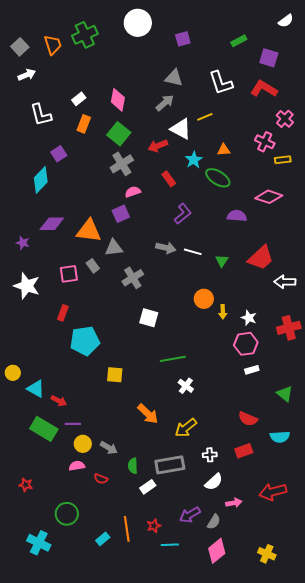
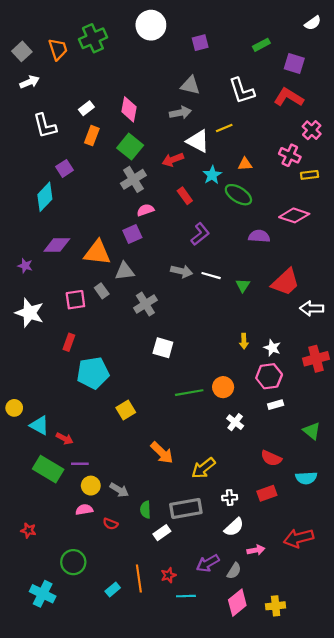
gray arrow: (165, 103) -> (180, 113), turned 30
orange circle: (204, 299) -> (223, 387), moved
yellow square: (115, 375) -> (126, 410), turned -36
white cross: (186, 386) -> (235, 422), moved
yellow cross: (267, 554) -> (276, 606), moved, turned -30

